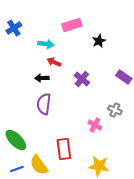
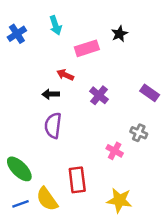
pink rectangle: (72, 25) -> (87, 48), moved
black star: (99, 41) -> (119, 34), moved
cyan arrow: (46, 44) -> (56, 25), moved, turned 63

